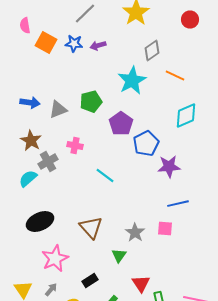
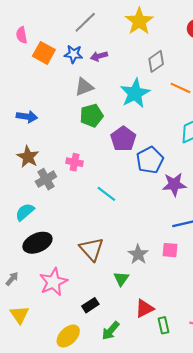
gray triangle: (58, 110) -> (84, 87), moved
cyan semicircle: (28, 179) -> (25, 212), moved
red triangle: (141, 284) -> (145, 308), turned 36
gray arrow: (51, 290) -> (12, 279), moved

